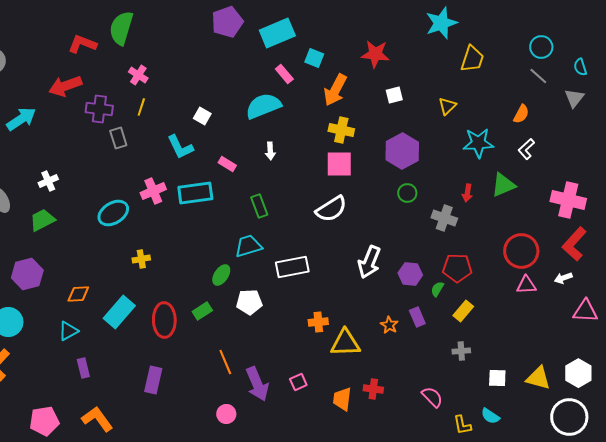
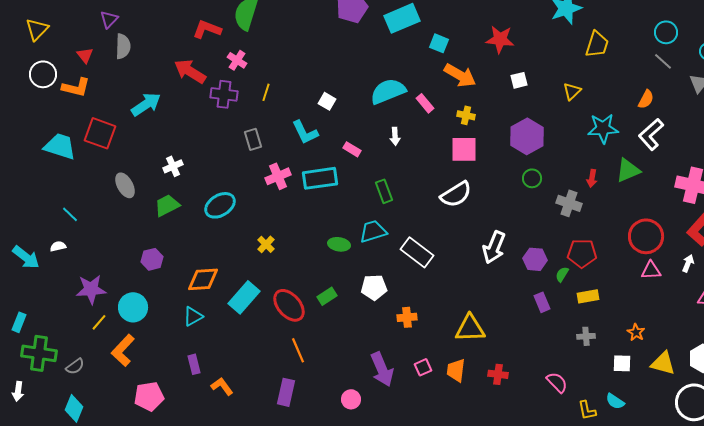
pink rectangle: (284, 74) -> (425, 103), moved
pink cross: (138, 75) -> (237, 60), moved
red arrow: (65, 86) -> (190, 71), turned 52
orange arrow: (335, 90) -> (460, 75), turned -88
yellow cross: (341, 130) -> (466, 115), size x0.7
gray rectangle: (118, 138) -> (253, 139), moved
white L-shape: (526, 149) -> (651, 134), size x1.5
cyan ellipse: (113, 213) -> (220, 205), moved
yellow cross: (141, 259) -> (266, 244), turned -36
white rectangle: (292, 267) -> (417, 252), turned 48
purple hexagon: (27, 274) -> (152, 259), size x0.7
green ellipse: (221, 275) -> (339, 244), moved, turned 65
white arrow: (563, 278) -> (688, 263), turned 132
orange diamond: (78, 294) -> (203, 279), size x1.4
yellow rectangle: (463, 311) -> (588, 296), turned 40
red ellipse: (164, 320) -> (289, 305), turned -40
orange cross: (318, 322) -> (407, 317), moved
orange star: (389, 325) -> (636, 332), moved
orange line: (225, 362) -> (298, 350), moved
purple rectangle: (83, 368) -> (194, 364), moved
purple rectangle: (153, 380) -> (286, 392), moved
orange trapezoid: (342, 399) -> (456, 370), moved
orange L-shape: (97, 419) -> (222, 386), moved, size x0.7
pink pentagon: (44, 421) -> (149, 396), moved

